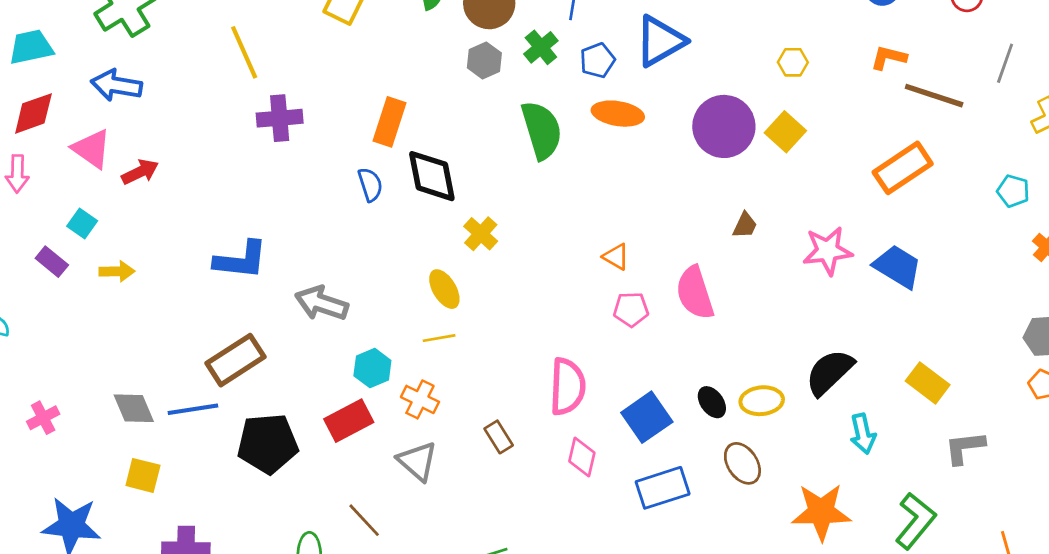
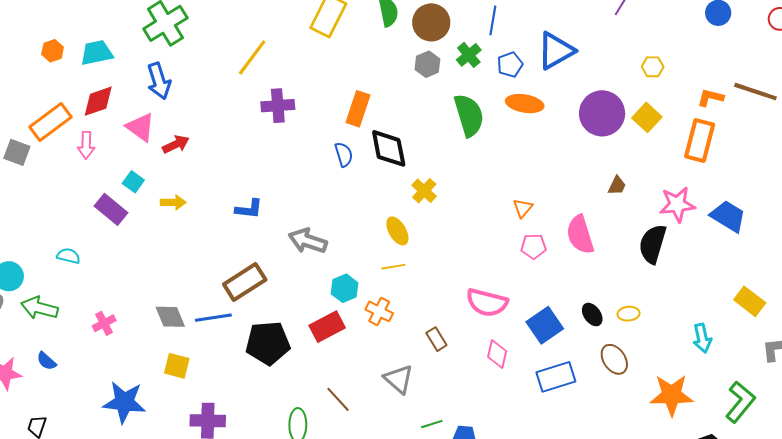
yellow line: (244, 52) -> (252, 57), turned 60
orange L-shape: (889, 58) -> (711, 98), moved
blue arrow: (116, 85) -> (159, 81), turned -117
orange rectangle: (903, 168) -> (700, 141), moved, turned -42
orange triangle: (616, 257) -> (523, 208), turned 40
blue L-shape: (241, 260) -> (249, 209), size x0.7
purple rectangle: (52, 262) -> (111, 209), size x1.4
yellow arrow: (117, 271) -> (173, 202), moved
black semicircle: (830, 372) -> (653, 244), moved, turned -30
pink semicircle: (567, 387) -> (487, 303), turned 102
yellow ellipse: (762, 401) -> (629, 314), size x0.7
gray triangle: (417, 461) -> (399, 379), moved

